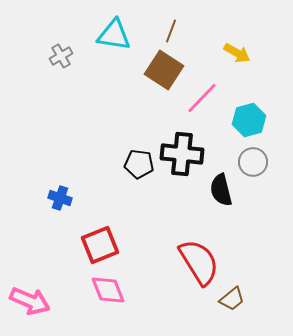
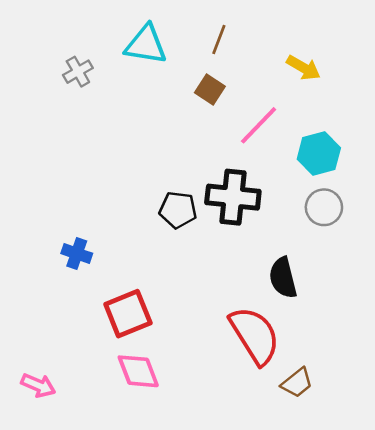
brown square: (164, 70) -> (210, 89), size x0.6
black semicircle: (221, 190) -> (283, 278), moved
pink arrow: (30, 301) -> (38, 385), size x0.7

